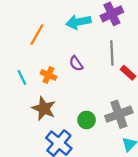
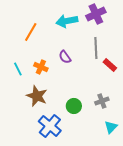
gray cross: (119, 114) -> (102, 101), size x0.6

